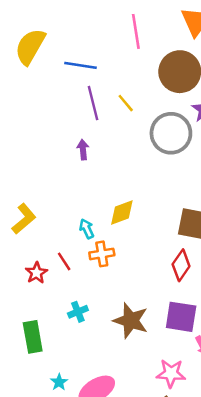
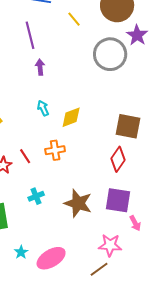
purple line: (93, 103) -> (30, 35), moved
yellow line: (126, 103) -> (74, 19), moved
cyan arrow: (87, 229) -> (43, 108), moved

